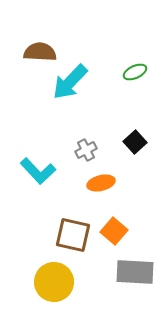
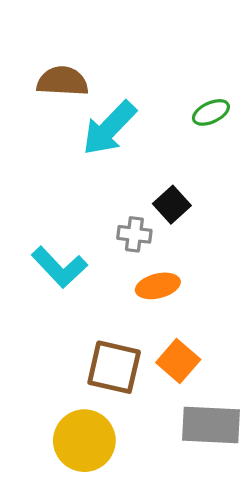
black square: (135, 142) -> (172, 205), moved
gray cross: (86, 150) -> (134, 234), turned 35

